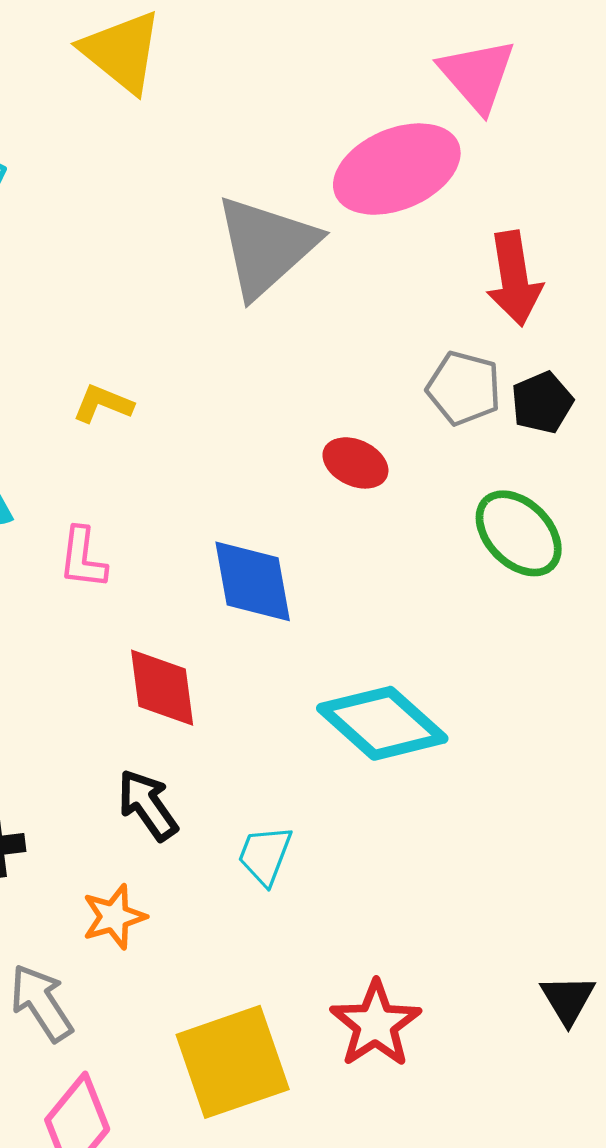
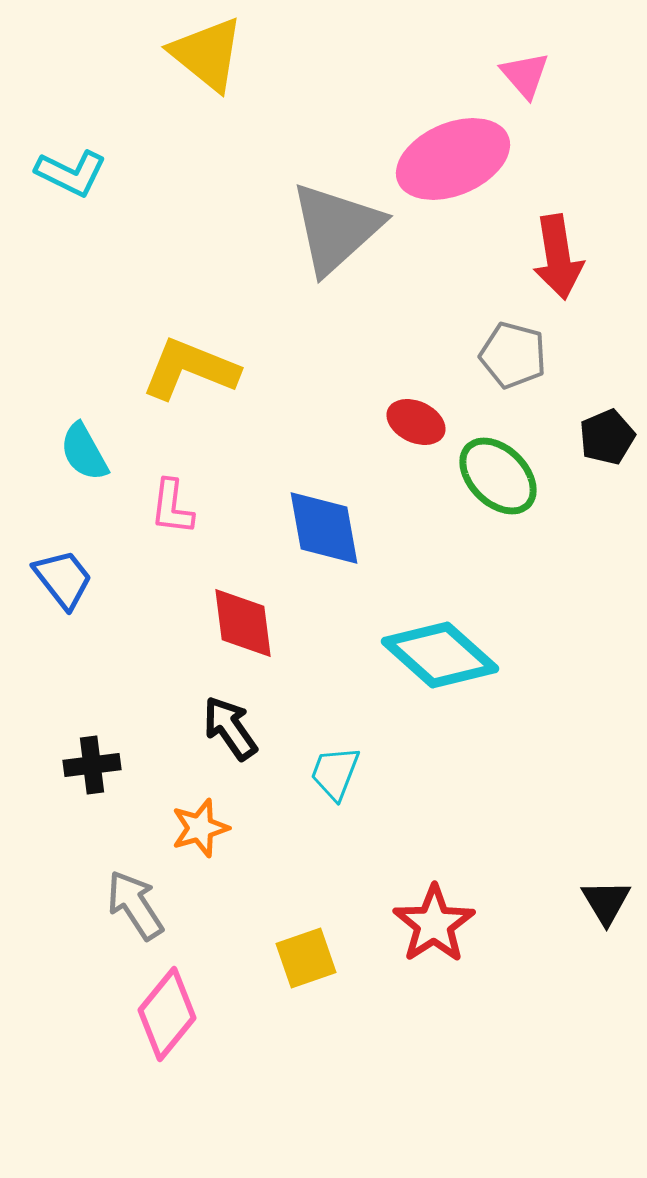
pink triangle: (477, 75) -> (525, 75), size x0.7
black pentagon: (542, 403) -> (607, 437), moved
yellow L-shape: (103, 404) -> (190, 369), size x1.8
green ellipse: (519, 533) -> (498, 476), moved
yellow square: (233, 1062) -> (306, 958), size x0.6

